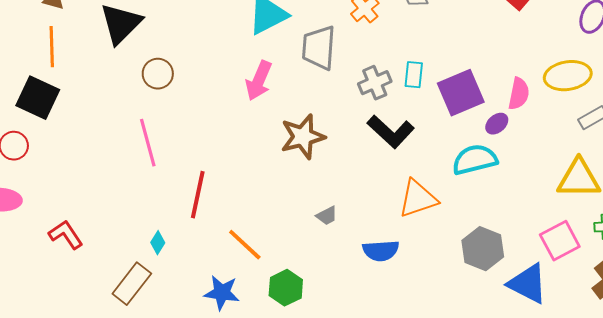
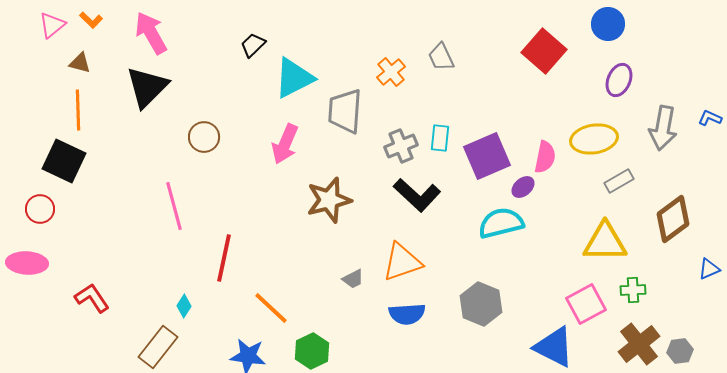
brown circle: (158, 74) -> (204, 137), moved
orange triangle: (418, 199) -> (402, 262), moved
gray hexagon: (483, 249) -> (481, 304), moved

